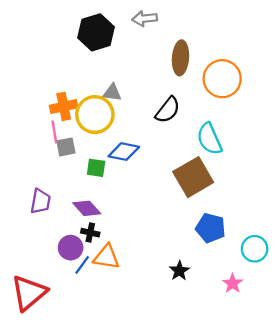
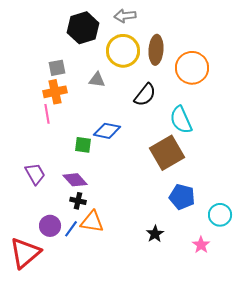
yellow circle: (95, 115) -> (123, 51), moved
gray square: (66, 147) -> (57, 68), moved
purple trapezoid: (40, 201) -> (35, 174), turned -40
purple circle: (71, 248) -> (50, 226), moved

